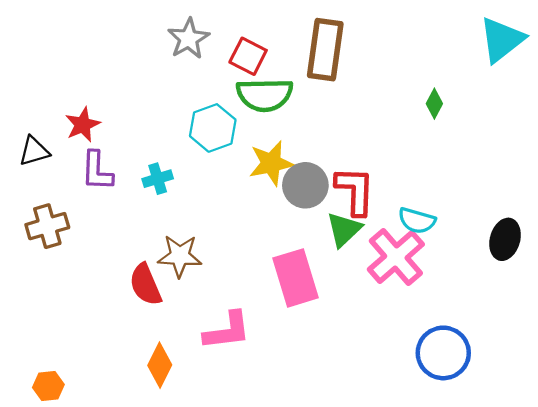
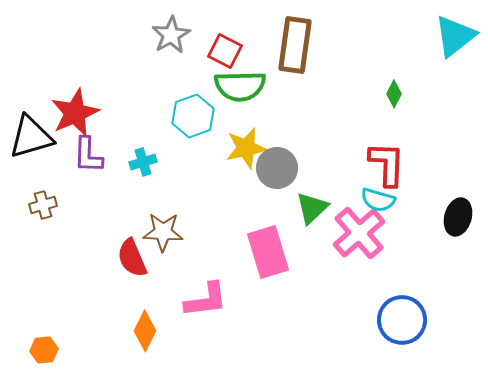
red star: (83, 125) -> (75, 113), size x1.5
black triangle: (34, 151) -> (31, 137), size x1.6
red L-shape: (355, 191) -> (387, 164), moved
brown cross: (47, 226) -> (43, 205), size x0.7

